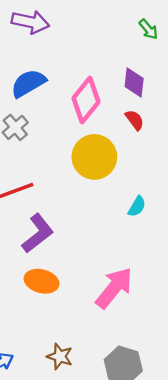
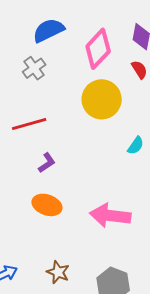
purple L-shape: (38, 233) -> (47, 163), size x0.6
pink arrow: (114, 288) -> (110, 216), turned -126

